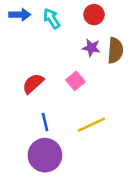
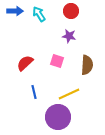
brown semicircle: (115, 50) -> (87, 65), moved
pink square: (75, 81) -> (57, 61), turned -32
purple circle: (45, 155) -> (58, 117), moved

